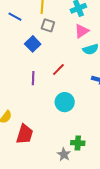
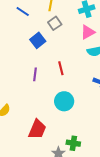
gray square: (48, 25) -> (55, 23), turned 32
red line: (58, 70) -> (61, 68), turned -64
red trapezoid: (25, 134) -> (37, 129), moved

